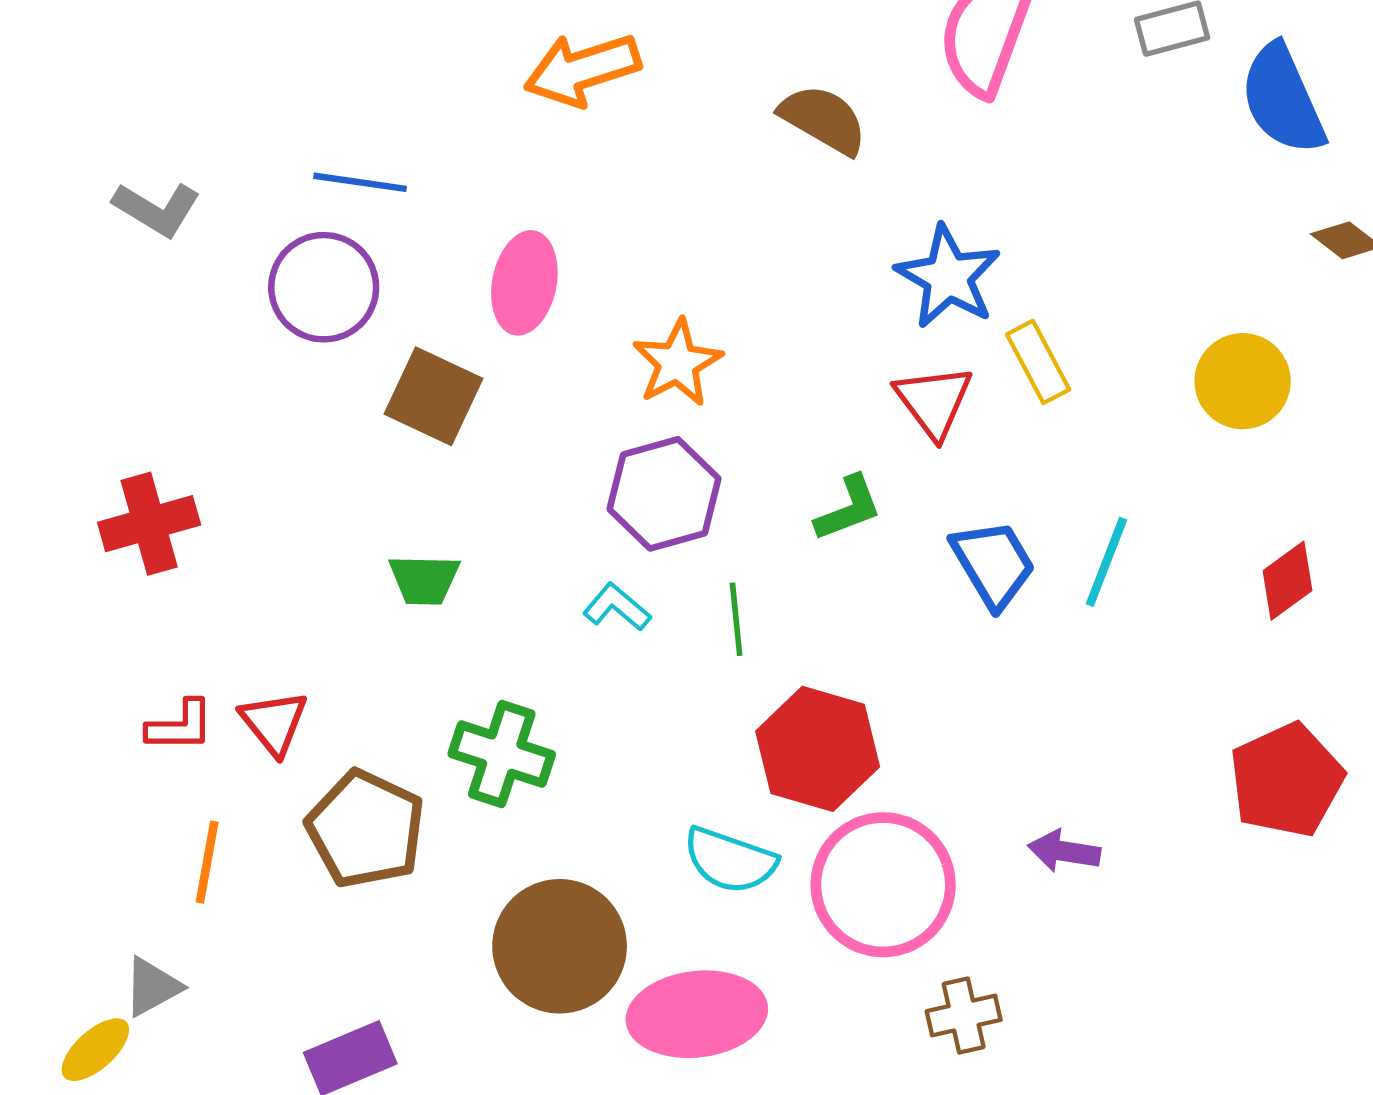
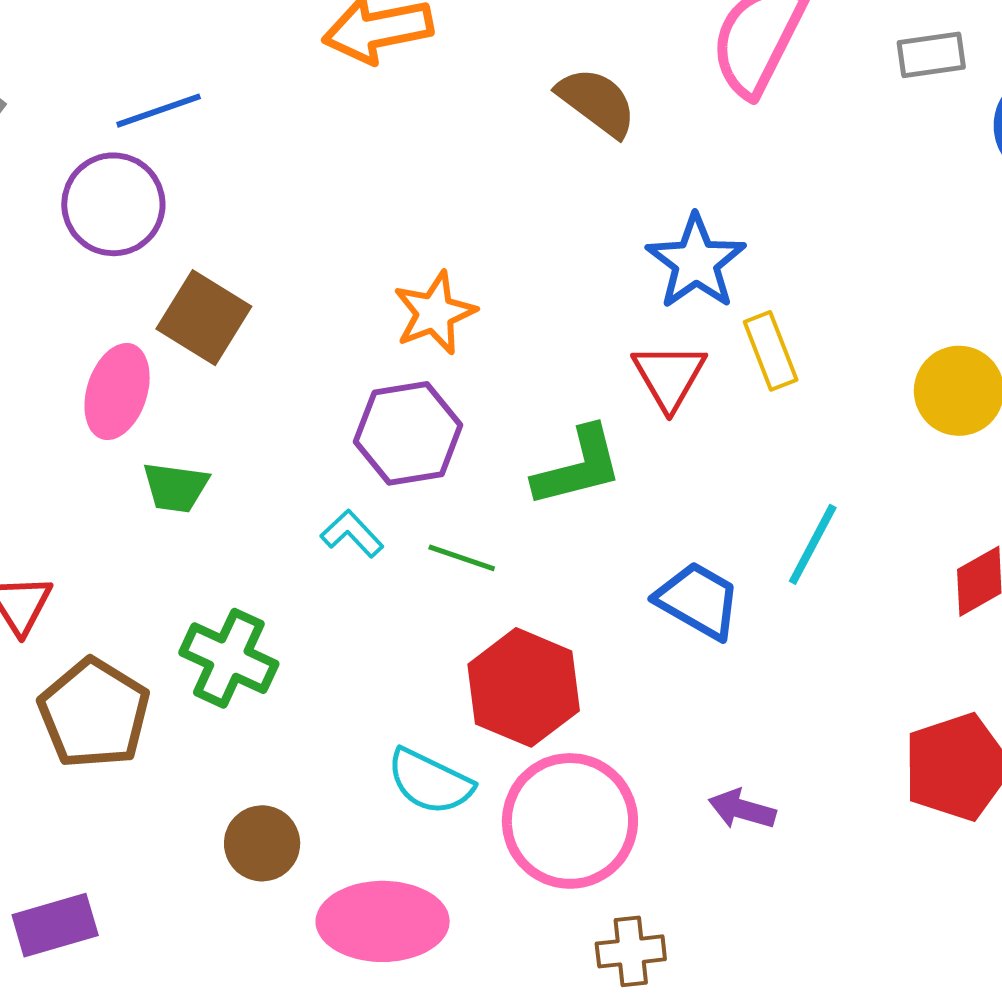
blue line: (360, 182) -> (159, 111), turned -34
pink ellipse: (524, 283) -> (117, 392), moved
green L-shape: (848, 508) -> (578, 467), size x1.4
blue trapezoid: (993, 564) -> (698, 600), moved, turned -36
green line: (736, 619) -> (462, 558), turned -72
brown circle: (560, 946) -> (262, 843), size x0.6

